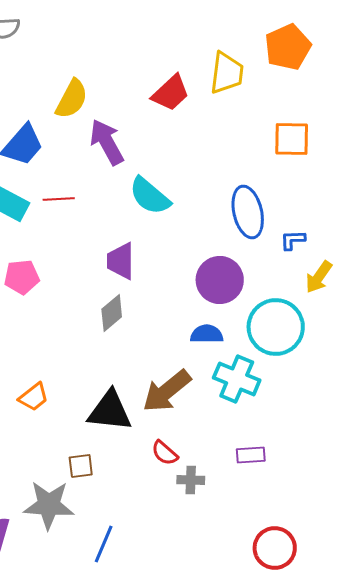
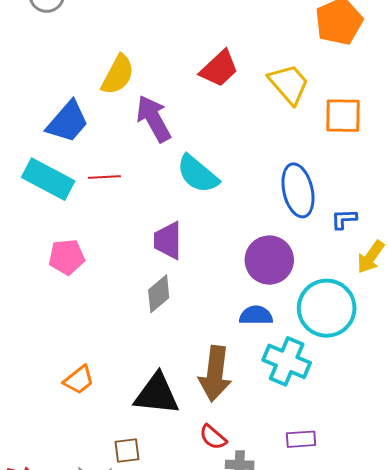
yellow trapezoid: (227, 73) -> (289, 84), moved, turned -48
brown arrow: (167, 391) -> (215, 374), turned -44

